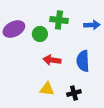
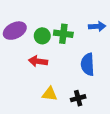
green cross: (59, 20) -> (63, 34), moved
red arrow: (52, 60) -> (38, 61), moved

